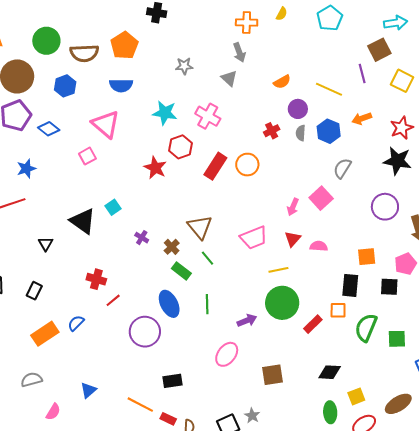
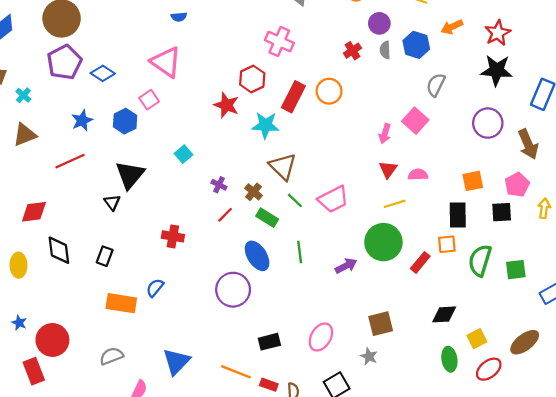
blue semicircle: (121, 85) -> (179, 17), size x0.6
blue hexagon: (65, 86) -> (125, 121), moved
cyan star: (165, 113) -> (266, 125), moved
black triangle: (83, 221) -> (130, 175), moved, turned 40
pink trapezoid: (254, 238) -> (333, 199), moved
yellow line: (278, 270) -> (395, 204), moved
red line: (113, 300) -> (225, 215), moved
orange rectangle: (45, 334) -> (121, 303), turned 48
pink ellipse: (227, 354) -> (321, 337), moved
blue triangle: (88, 390) -> (176, 361), size x1.5
gray star: (252, 416) -> (369, 356), moved

